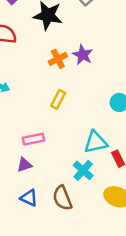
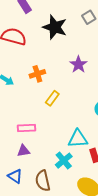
orange cross: (58, 59) -> (37, 74), moved
purple triangle: (24, 165) -> (23, 151), moved

